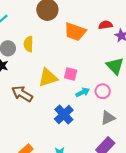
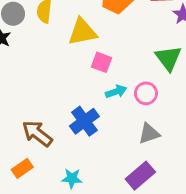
yellow triangle: (48, 78) -> (82, 32), moved
brown arrow: (22, 94) -> (37, 134), moved

